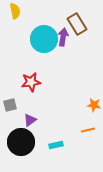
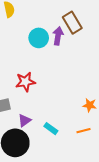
cyan circle: (44, 39) -> (39, 38), size x0.7
cyan rectangle: (56, 145) -> (51, 129), moved, turned 48

